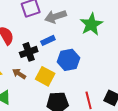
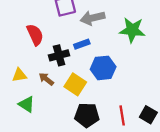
green star: (91, 24) -> (132, 30), turned 30

